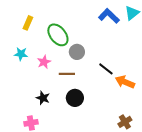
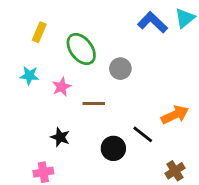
gray circle: (77, 52) -> (120, 69), moved
black line: (106, 69) -> (143, 134), moved
orange arrow: (125, 82) -> (175, 115), turned 132
black circle: (75, 98) -> (113, 148), moved

